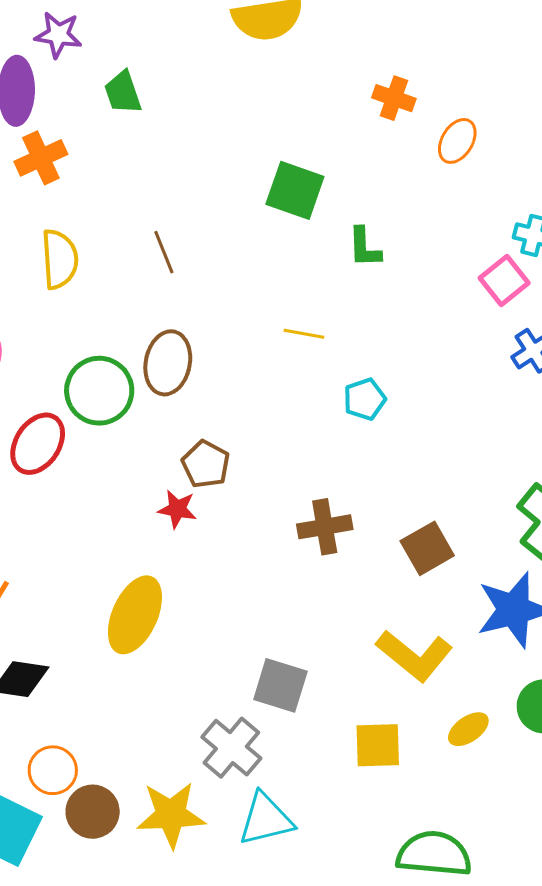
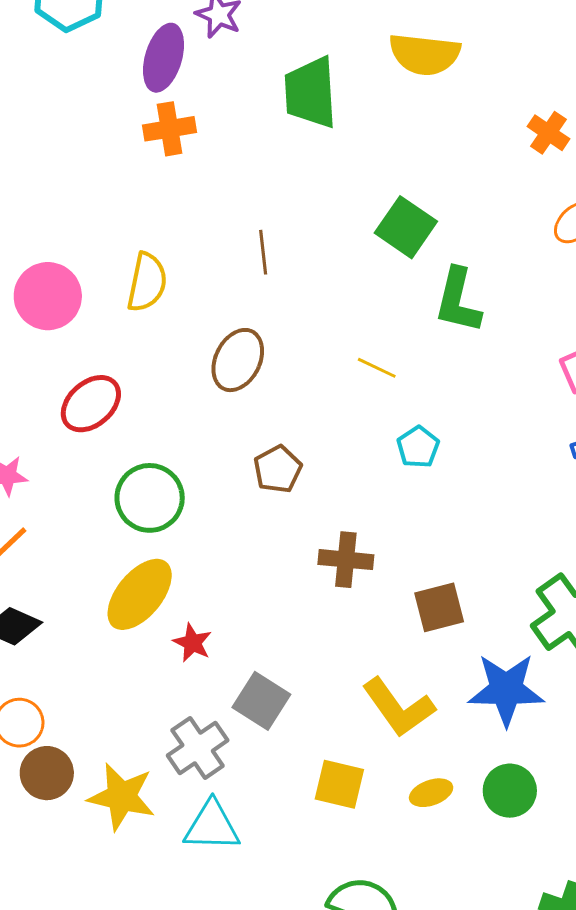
green trapezoid: (123, 93) -> (311, 93), moved, size x1.6
orange cross: (394, 98) -> (548, 133), moved
green L-shape: (364, 247) -> (458, 301), size x1.5
yellow semicircle: (60, 259) -> (147, 282), moved
green circle: (99, 391) -> (150, 498), moved
cyan pentagon: (365, 399) -> (418, 447), turned -30
brown pentagon: (206, 464) -> (278, 469), moved
red star: (177, 509) -> (192, 643), moved

